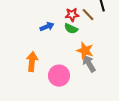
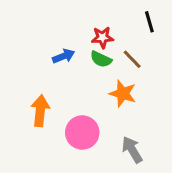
brown line: (88, 15) -> (132, 59), moved
gray arrow: (89, 64) -> (132, 150), moved

